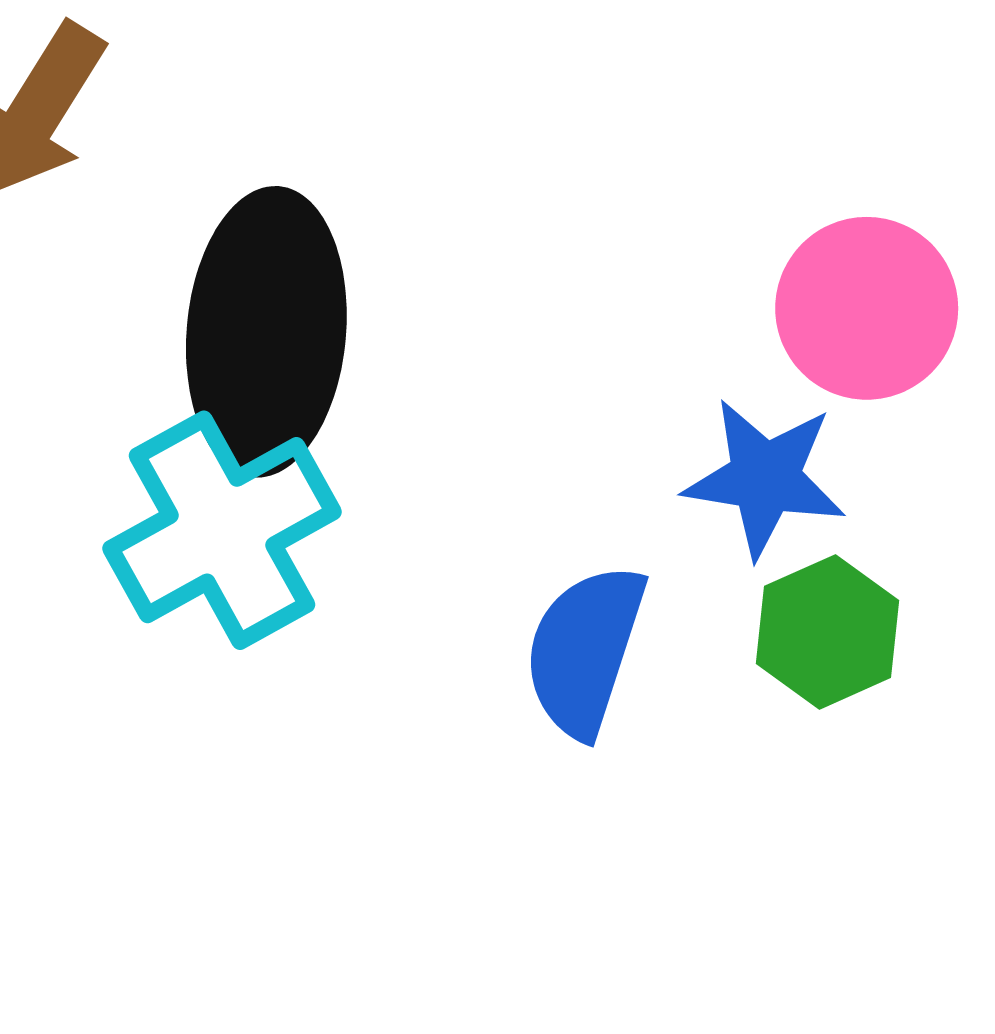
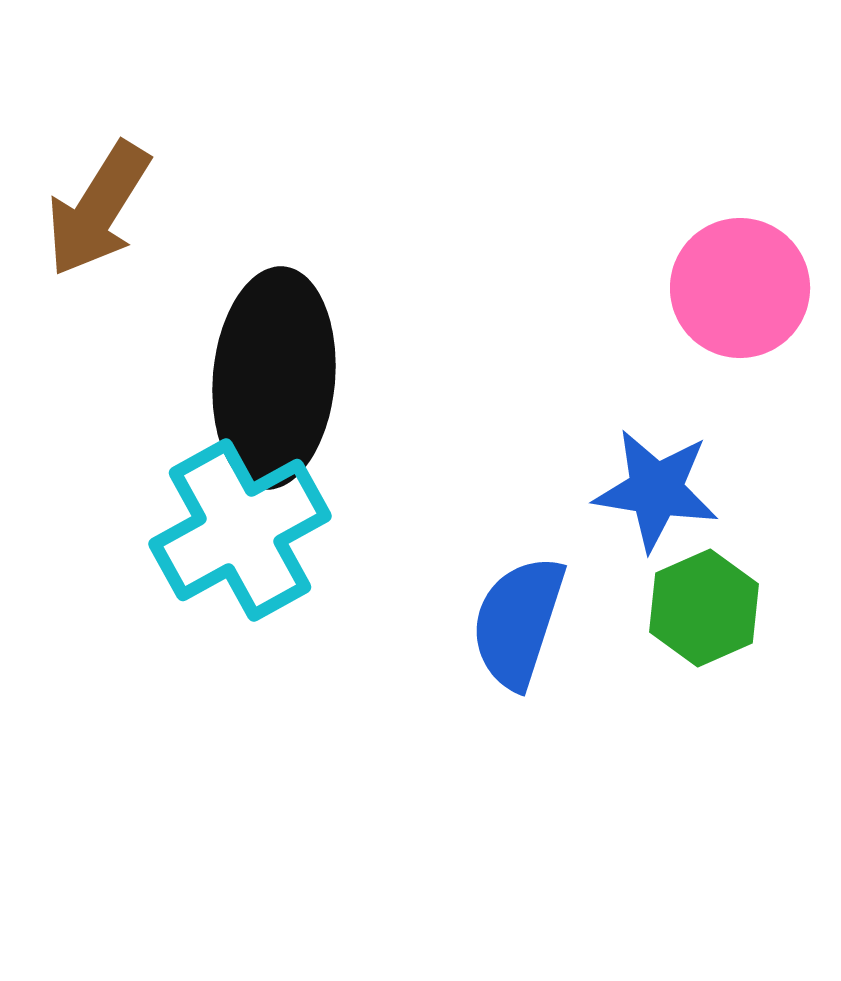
pink circle: (867, 308) -> (740, 288), moved

